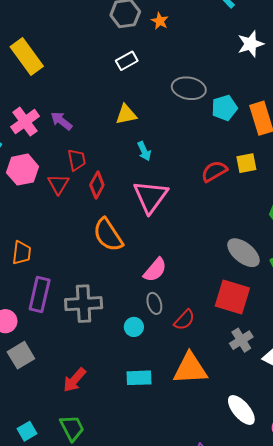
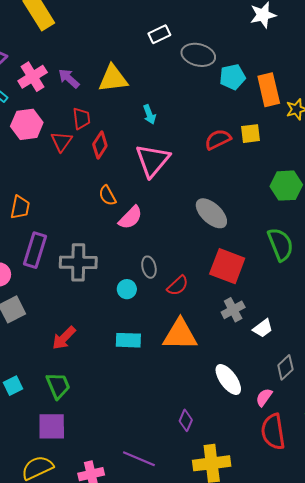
white rectangle: (127, 61) -> (159, 34), moved
yellow triangle: (126, 114) -> (113, 79), moved, size x1.4
orange semicircle: (108, 235) -> (107, 195), size x0.6
gray ellipse: (243, 253) -> (211, 213), moved
pink semicircle: (155, 270) -> (130, 218), moved

